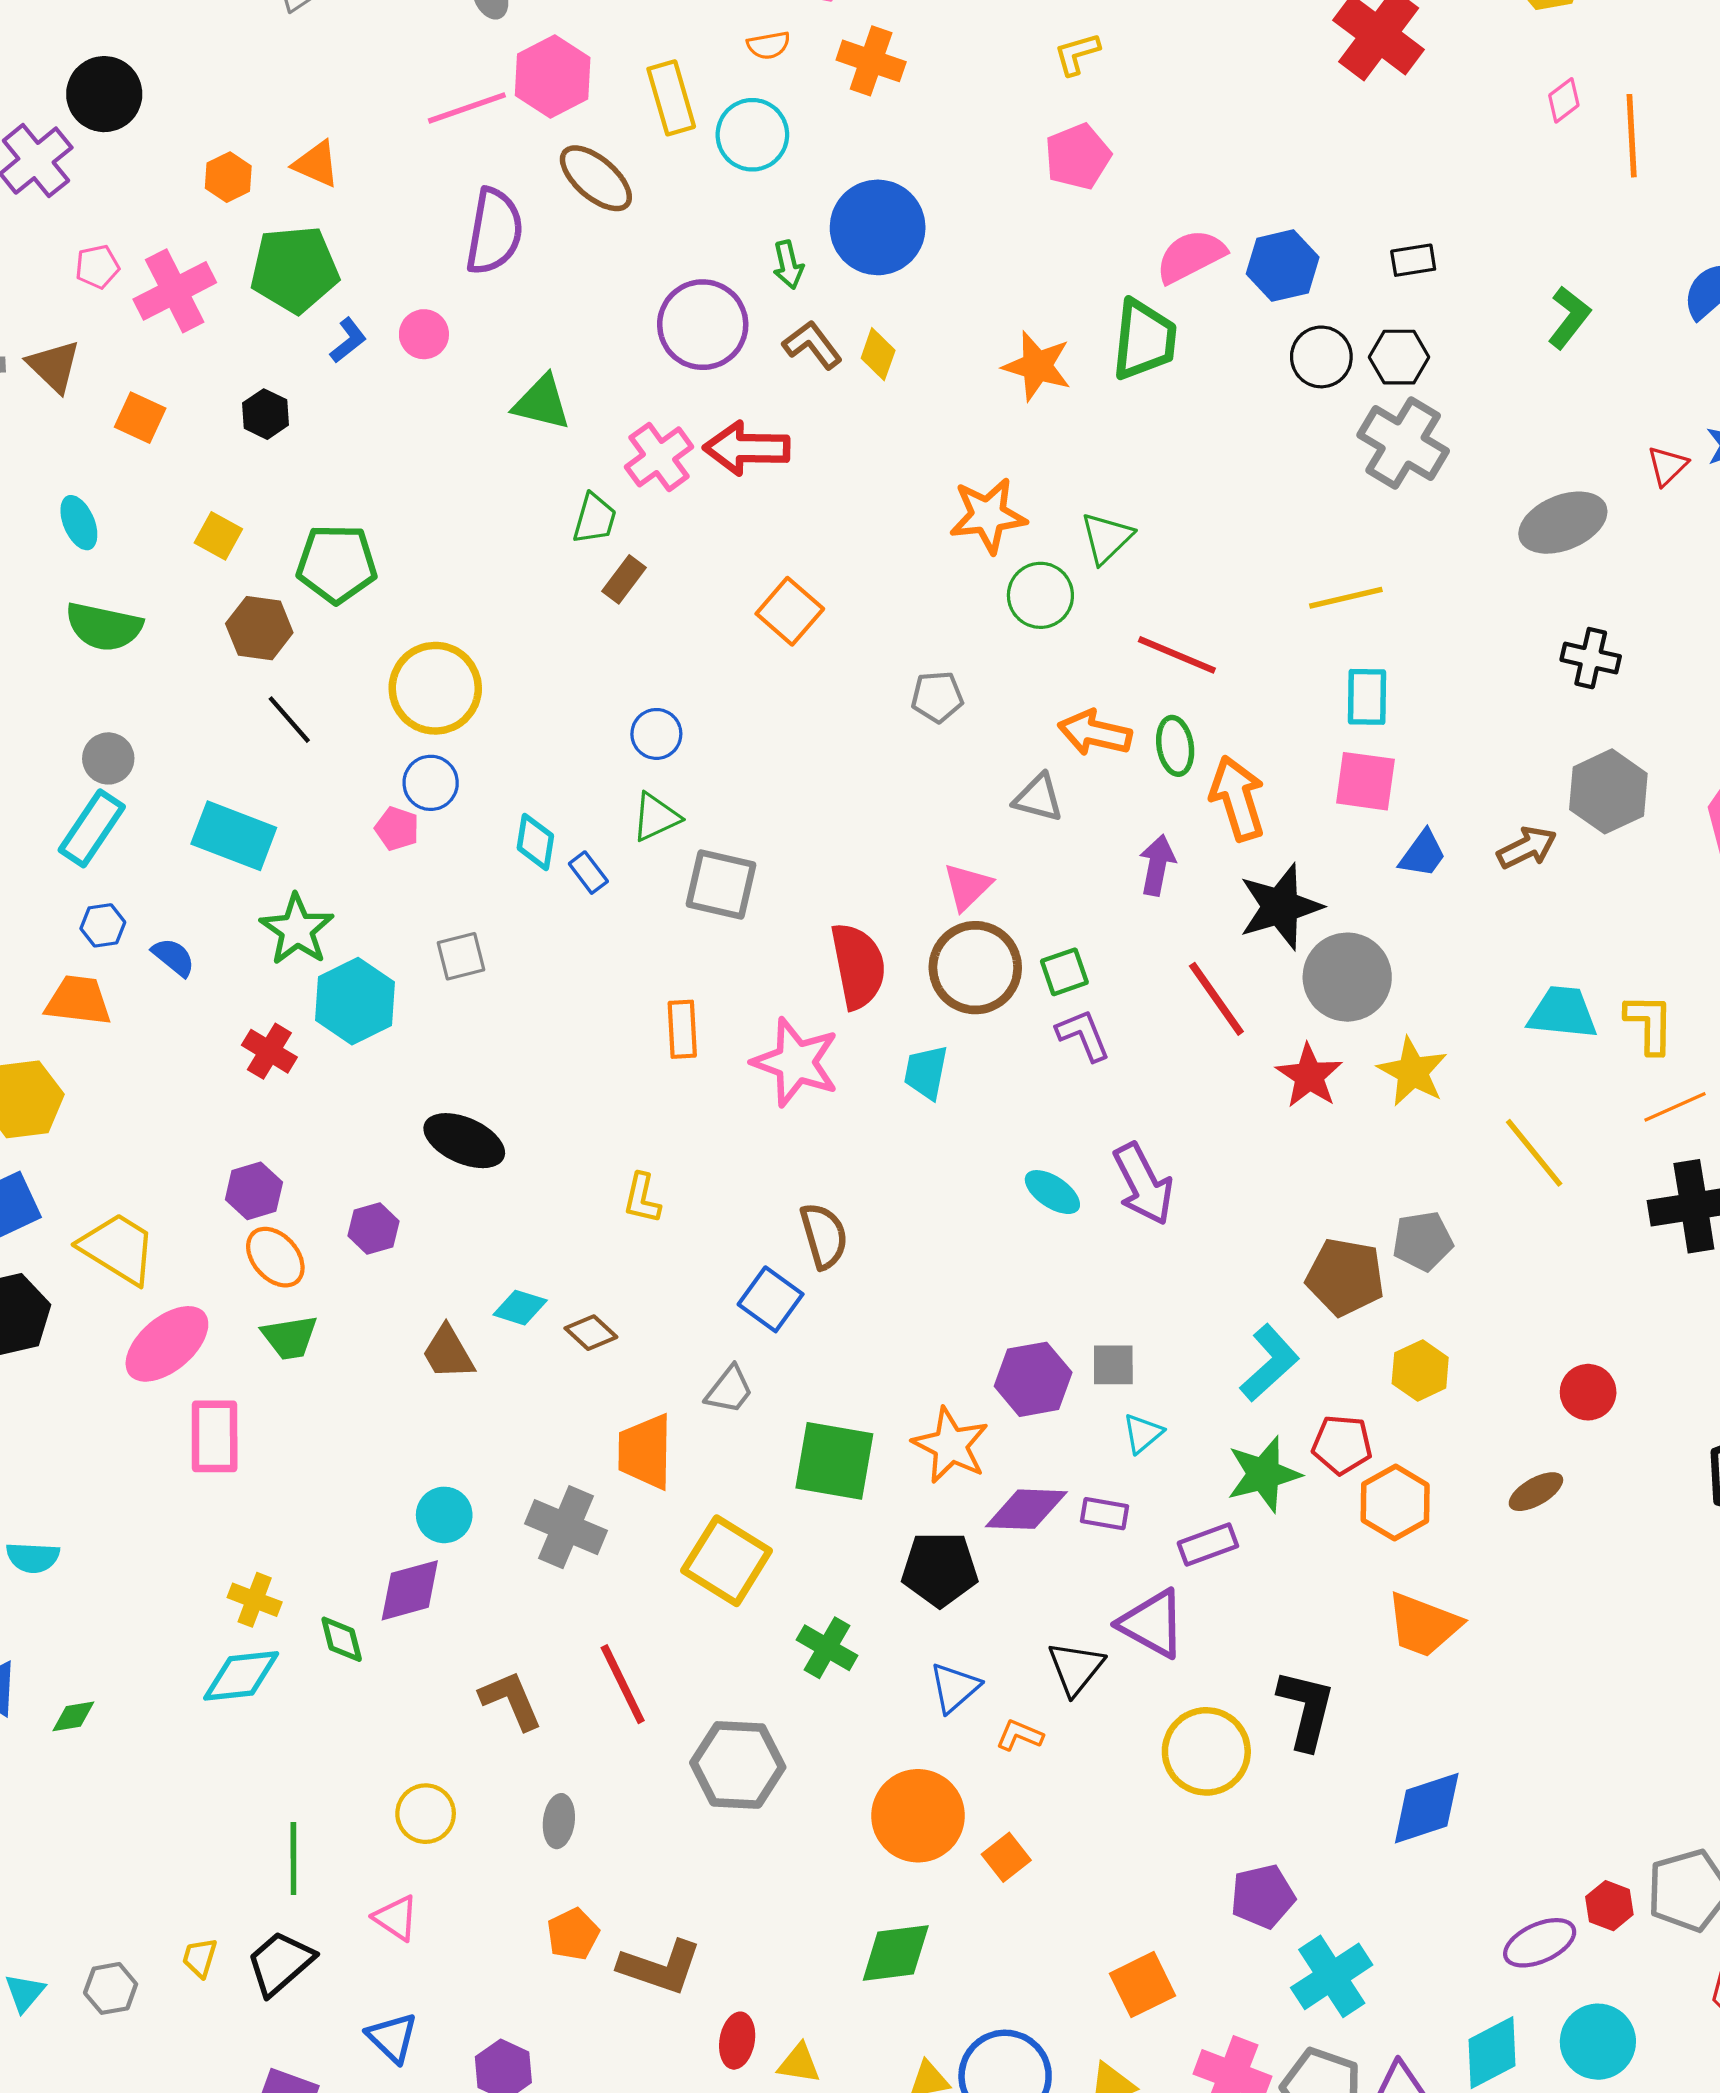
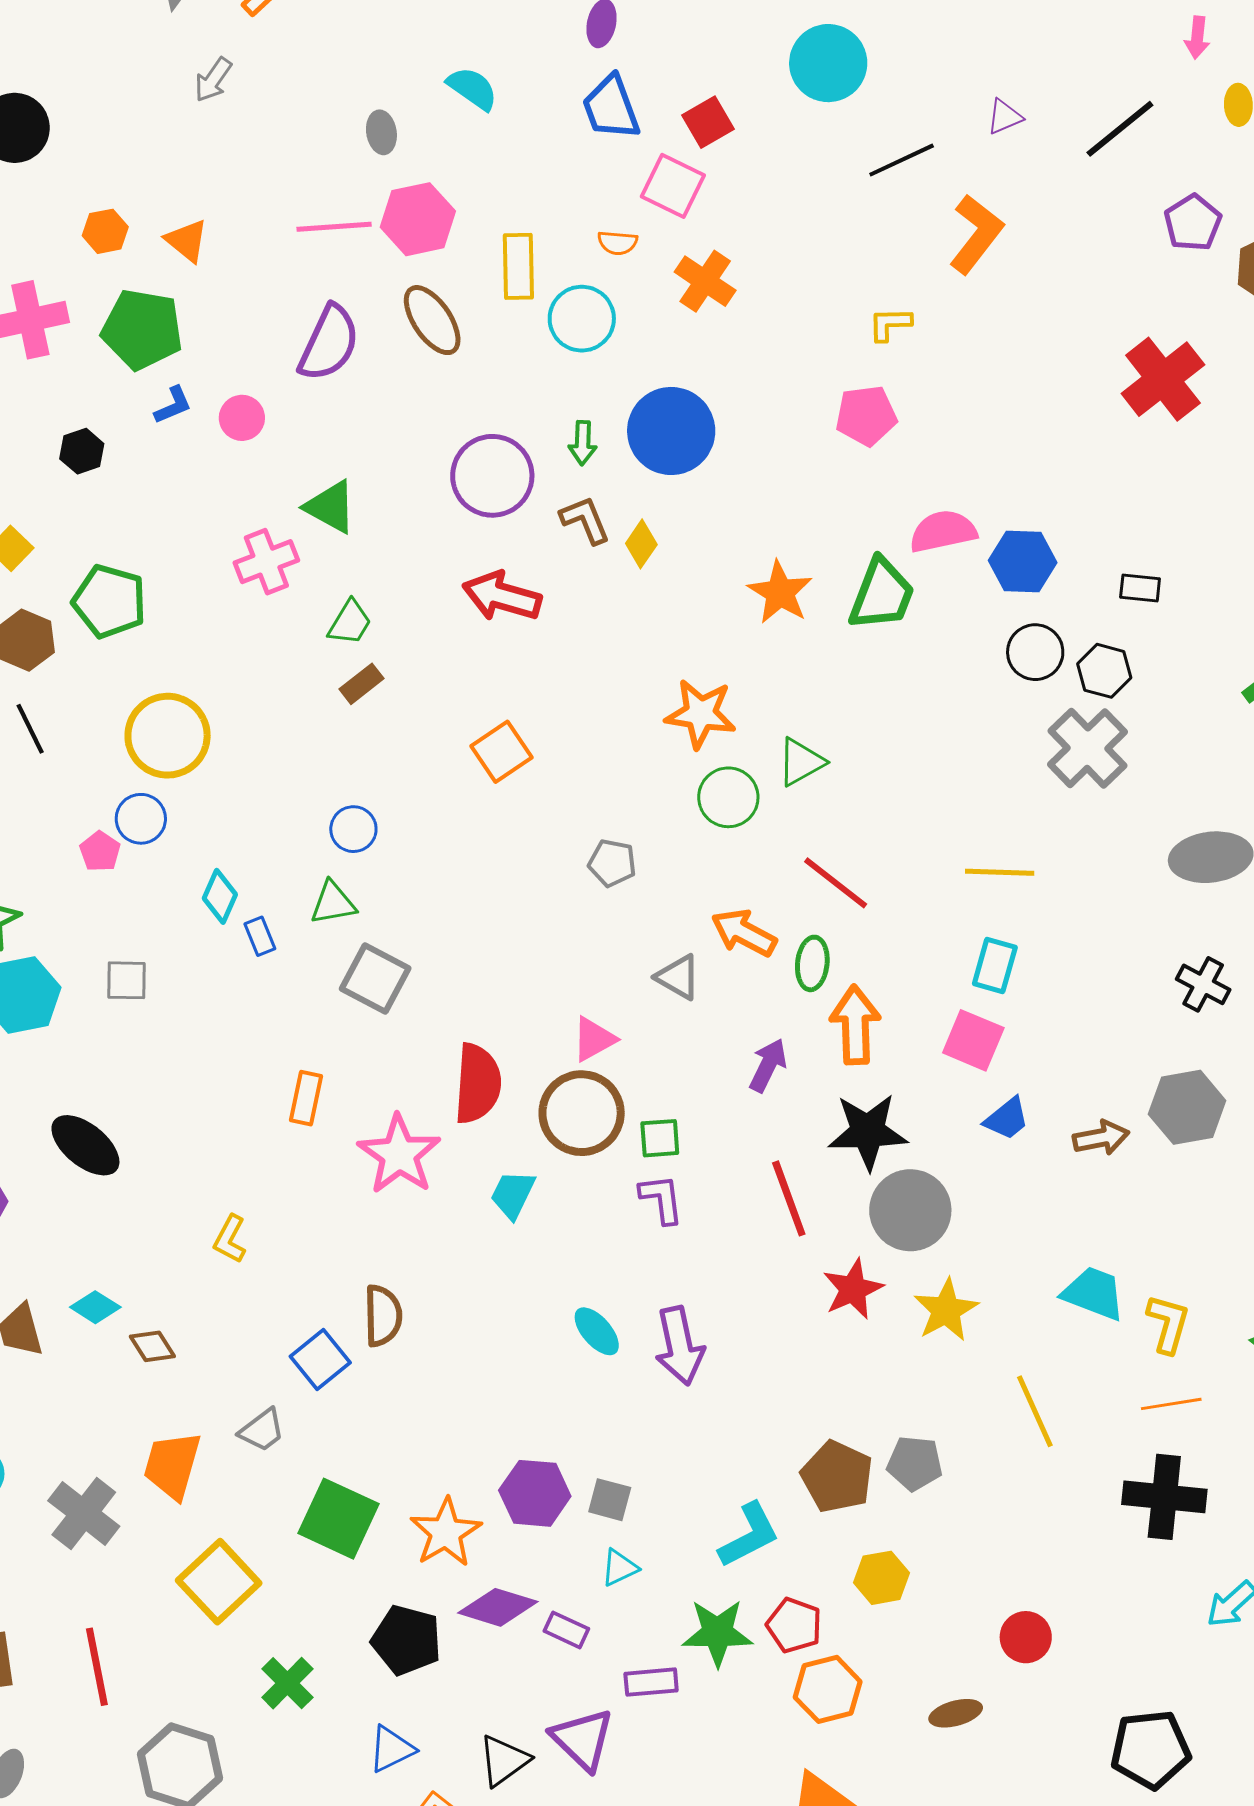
pink cross: (659, 457) -> (266, 562), moved

